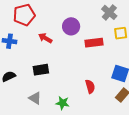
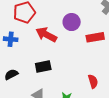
red arrow: (45, 38) -> (46, 35), size x1.5

